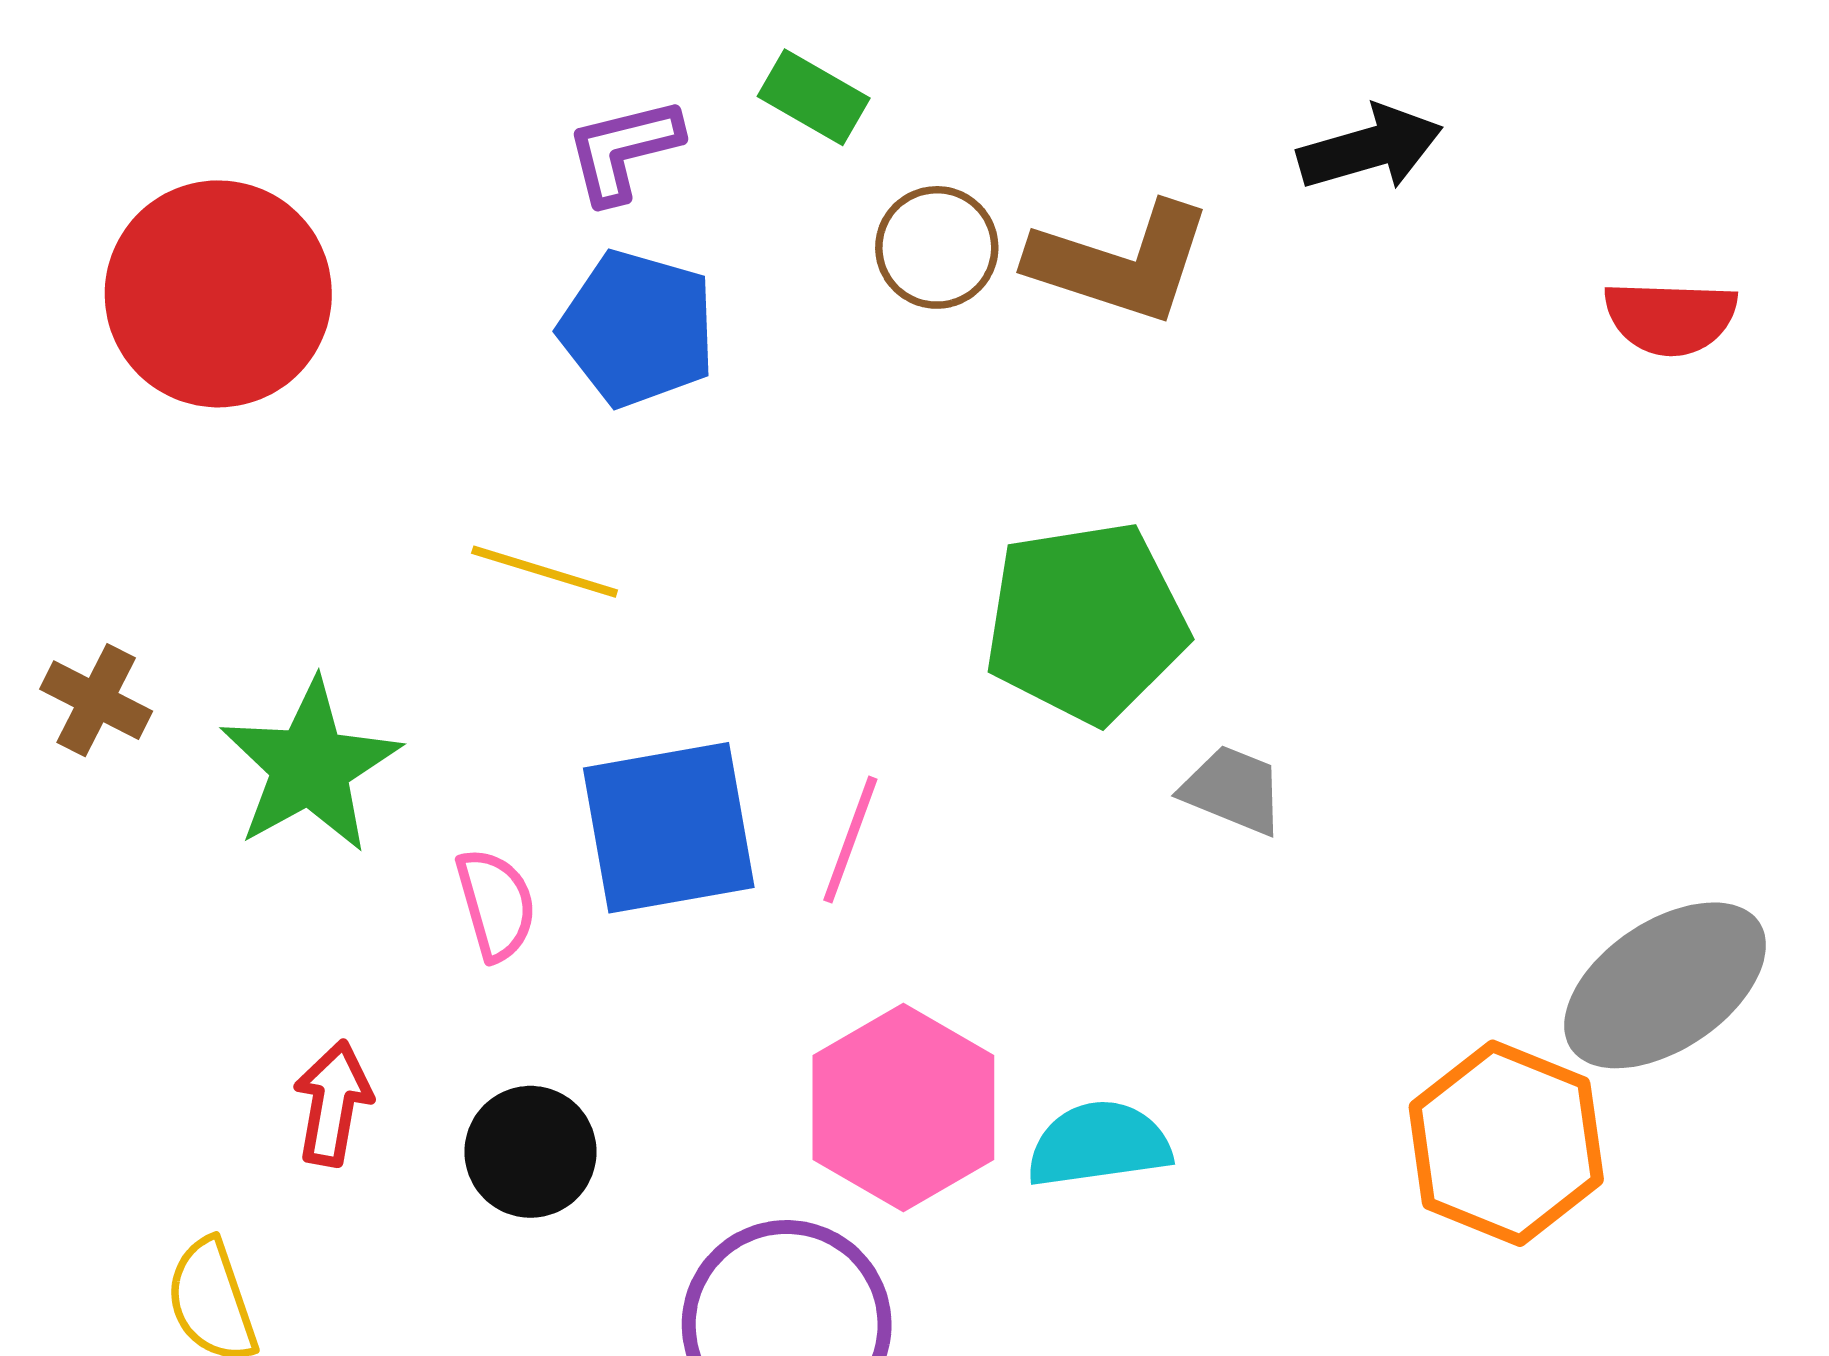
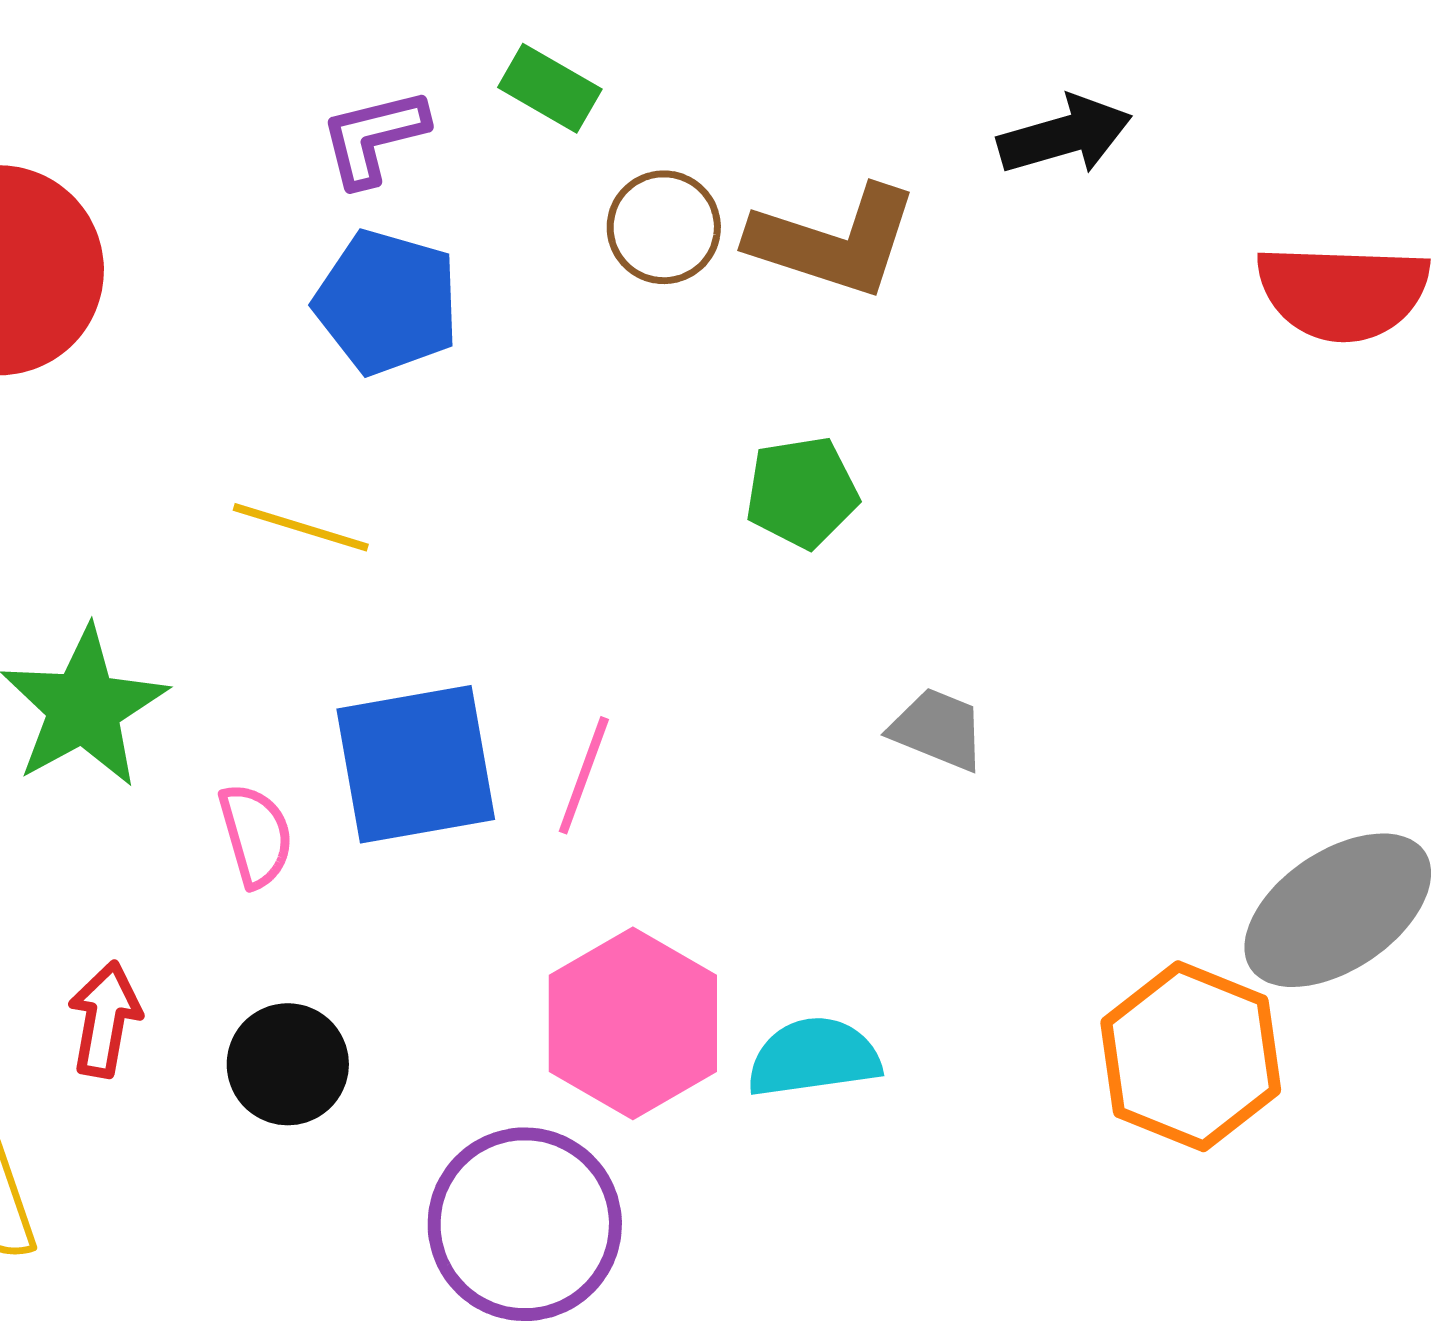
red semicircle: (1670, 318) -> (1343, 292), size x1.4
green pentagon: (1086, 622) -> (802, 492), moved, size x0.6

